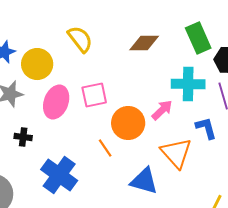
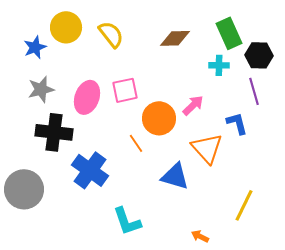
yellow circle: (37, 64) -> (66, 27), moved
cyan cross: (188, 84) -> (219, 65), moved, size x0.6
black cross: (23, 137) -> (54, 132), size x2.0

